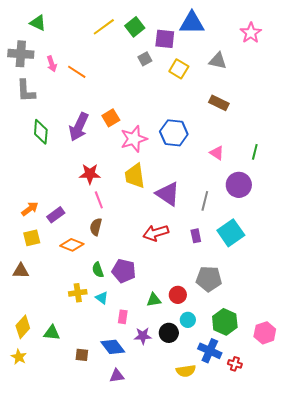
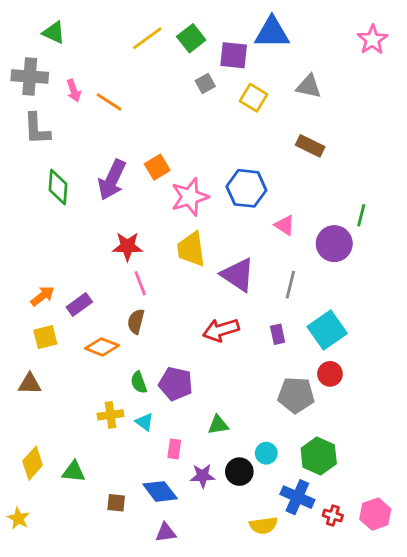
pink star: (251, 33) -> (372, 40), moved
pink triangle: (217, 153) -> (285, 225), moved
purple circle: (239, 185) -> (334, 244), moved
red circle: (178, 295) -> (330, 374), moved
pink hexagon: (265, 333) -> (375, 514), moved
yellow star: (19, 357) -> (18, 518), moved

